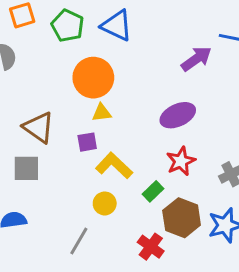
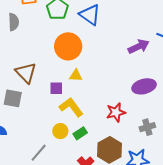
yellow triangle: (102, 113) -> (76, 75), moved
purple ellipse: (178, 115) -> (144, 86), moved
green rectangle: (153, 191) -> (80, 133), moved

